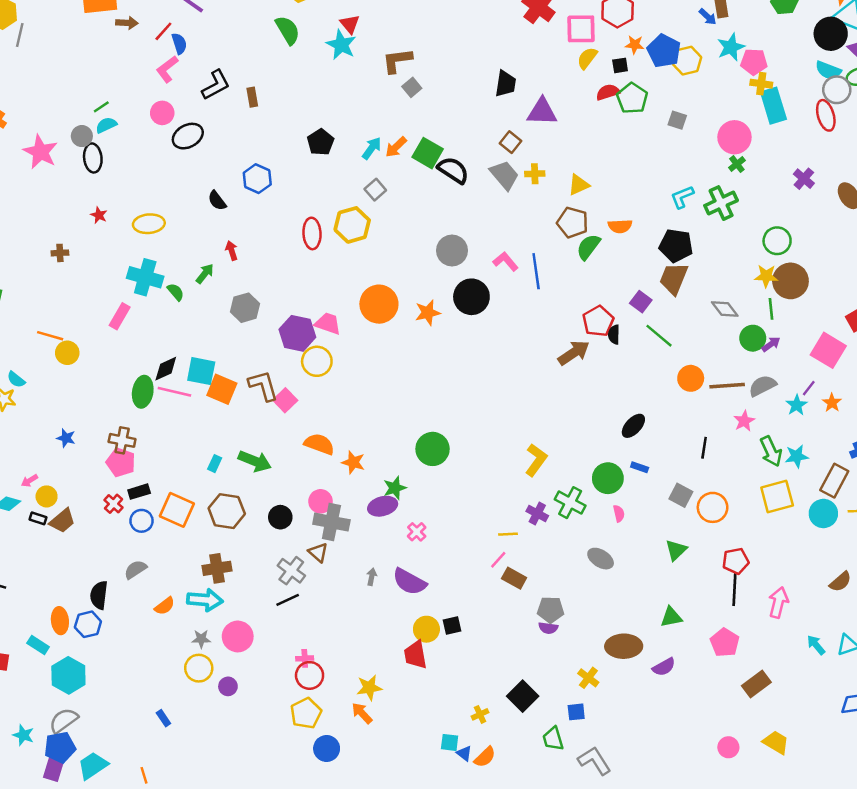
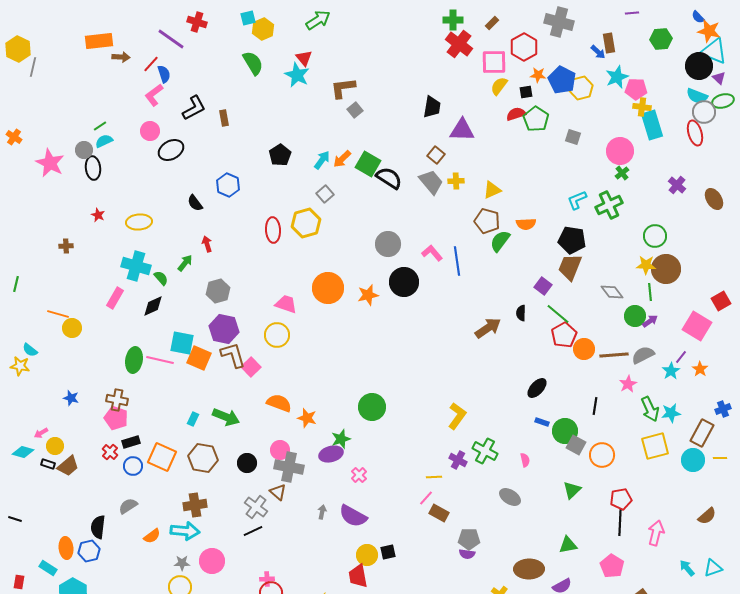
red pentagon: (598, 321) -> (564, 335), moved
purple hexagon: (297, 333) -> (224, 329), moved
black diamond: (166, 369) -> (153, 306), moved
green circle: (608, 478) -> (565, 431), moved

